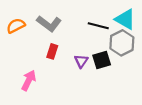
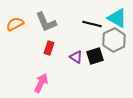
gray L-shape: (49, 24) -> (46, 22), turned 30
purple triangle: (81, 61) -> (76, 57), turned -32
pink arrow: (29, 80) -> (41, 83), moved

